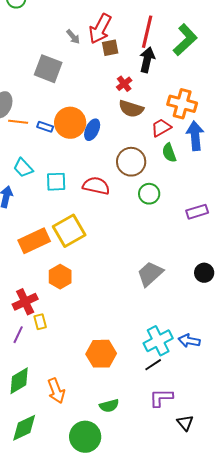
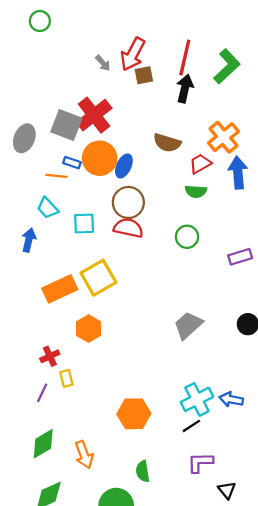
gray square: (48, 69) -> (66, 125), moved
red cross: (124, 84) -> (94, 115), moved, size x2.0
orange cross: (182, 104) -> (223, 137), turned 36
orange line: (18, 122) -> (56, 176), moved
green semicircle: (169, 153) -> (196, 191), moved, turned -66
brown circle: (131, 162) -> (128, 202), moved
red cross: (25, 302) -> (50, 356), size x0.7
green semicircle: (109, 406) -> (143, 471), turned 96

